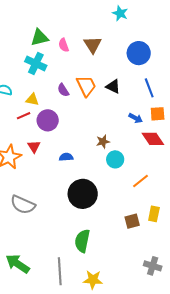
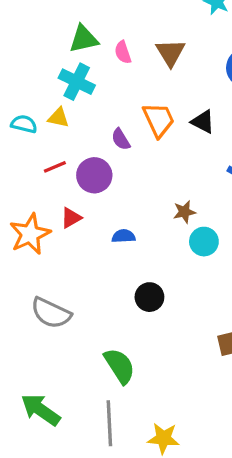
purple semicircle: (63, 90) -> (121, 139), moved
yellow triangle: (32, 100) -> (58, 118), moved
red triangle: (34, 147) -> (71, 218), turned 32
black circle: (83, 194) -> (149, 297), size x0.6
green semicircle: (82, 241) -> (120, 366), moved, turned 135

